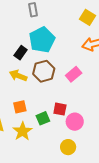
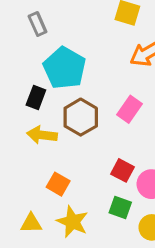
orange square: (20, 107) -> (58, 184), turned -32
red square: (60, 109) -> (123, 170), turned 32
green square: (43, 118) -> (120, 207), moved, turned -32

